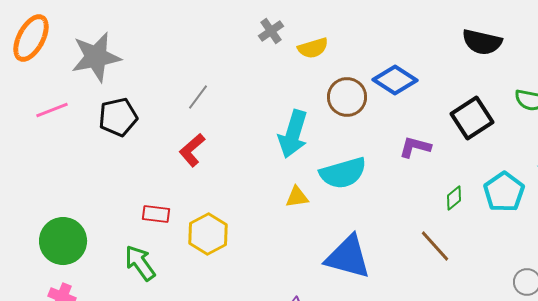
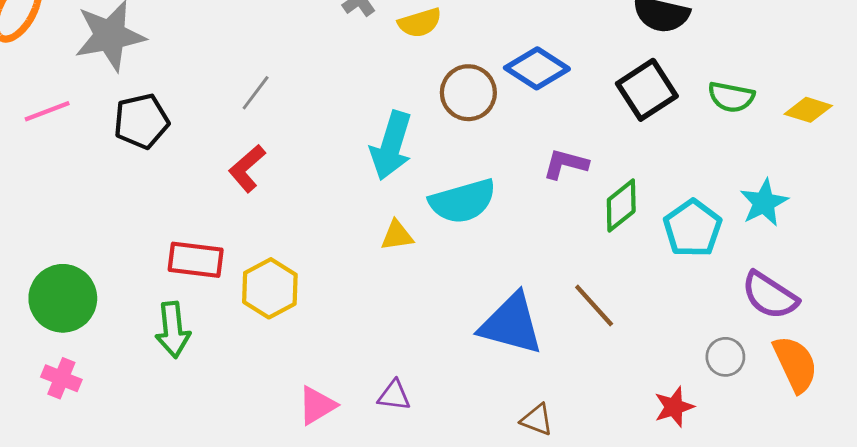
black square: (472, 118) -> (647, 90), moved
green diamond: (454, 198) -> (621, 205), moved, size x1.5
red rectangle: (156, 214) -> (196, 260), size x1.4
blue triangle: (348, 257) -> (511, 324), moved
green arrow: (140, 263) -> (173, 330), turned -150

